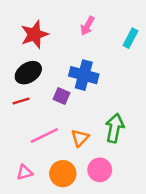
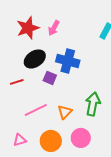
pink arrow: (87, 26) -> (54, 28), moved
black ellipse: (28, 73) -> (35, 59), moved

